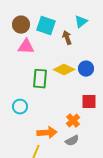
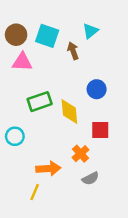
yellow diamond: (64, 70) -> (69, 112), moved, turned 60
green rectangle: (40, 79) -> (40, 102), turned 66
gray semicircle: (72, 141) -> (90, 178), moved

